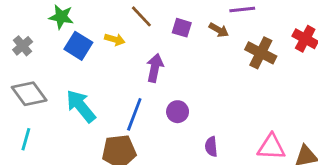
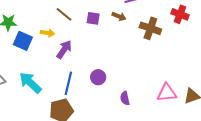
purple arrow: (155, 68) -> (64, 49), moved, turned 30

